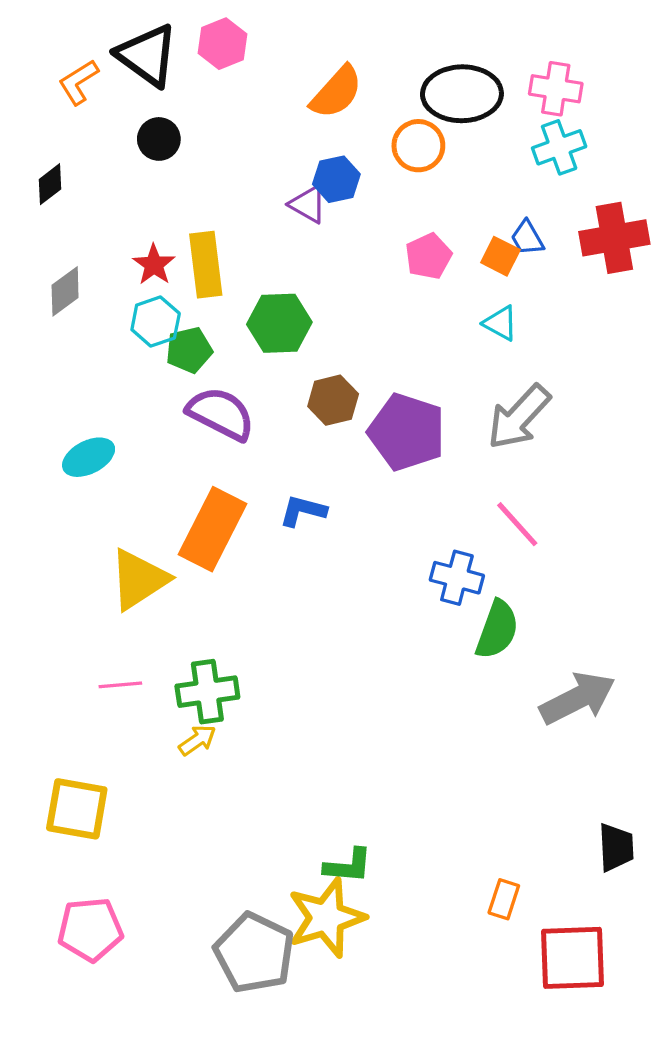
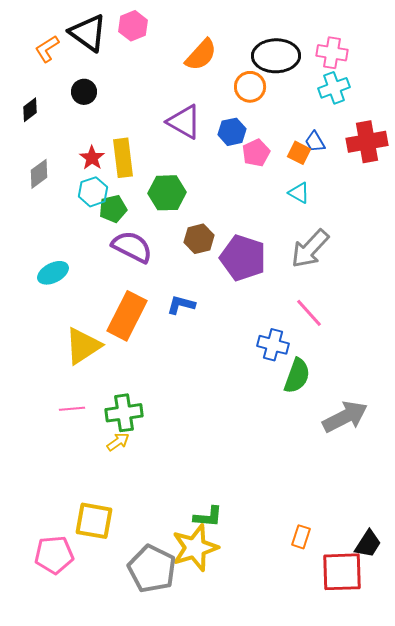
black circle: (159, 139) -> (84, 92), moved
blue hexagon: (336, 179) -> (232, 132), moved
purple triangle: (308, 204) -> (184, 122), size x1.5
yellow square: (77, 809) -> (94, 521), moved
black trapezoid: (616, 847) -> (368, 544), moved, turned 36

